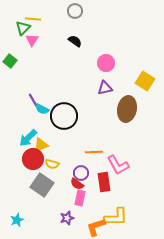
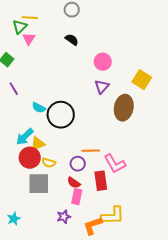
purple triangle: (105, 88) -> (102, 87), turned -35
purple line: (33, 100) -> (14, 89), moved
purple circle: (81, 173) -> (78, 164), moved
gray square: (42, 185) -> (39, 184), turned -35

